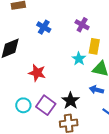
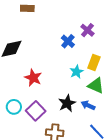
purple cross: (82, 25) -> (87, 30), moved
blue cross: (44, 27) -> (68, 41), moved
black star: (71, 101) -> (67, 103), moved

